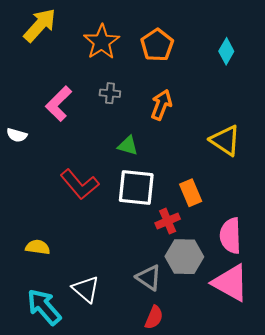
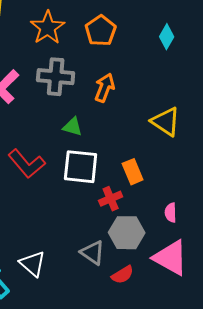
gray cross: (110, 93) -> (56, 77), size x1.8
pink semicircle: (230, 236) -> (171, 213), size x0.6
red semicircle: (154, 317) -> (123, 275), moved, turned 35

